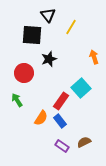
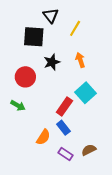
orange arrow: (94, 57) -> (80, 60), moved
green arrow: (17, 100) -> (18, 105), turned 152
orange semicircle: (41, 118) -> (43, 137), moved

